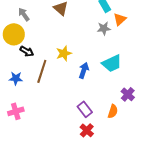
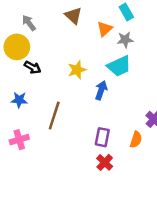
orange triangle: (120, 19) -> (105, 29), moved
cyan trapezoid: (112, 63) -> (119, 66), moved
brown line: (42, 71) -> (54, 116), moved
purple rectangle: (85, 109) -> (102, 137), turned 49

